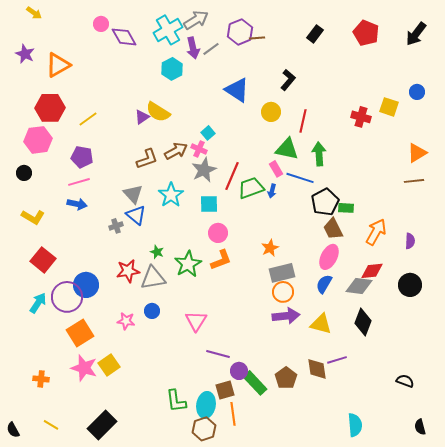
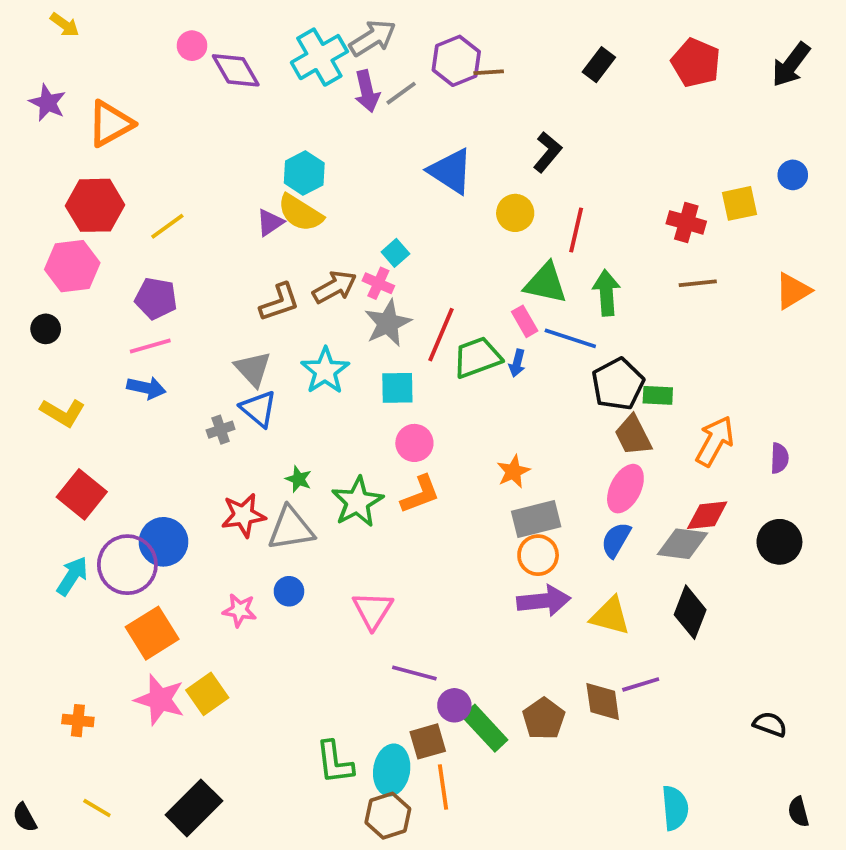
cyan hexagon: (172, 69) -> (304, 173), moved
yellow square: (389, 107) -> (740, 203), turned -30
brown line: (414, 181) -> (698, 283), moved

